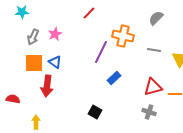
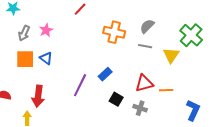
gray semicircle: (156, 18) -> (147, 26), moved
purple line: (101, 52) -> (80, 85), moved
red arrow: (47, 86) -> (38, 96), moved
black square: (95, 112) -> (116, 99), moved

